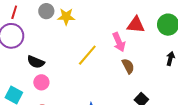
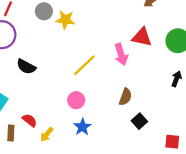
brown semicircle: (128, 66) -> (125, 97), moved, turned 42
pink circle: (41, 82) -> (76, 100), moved

